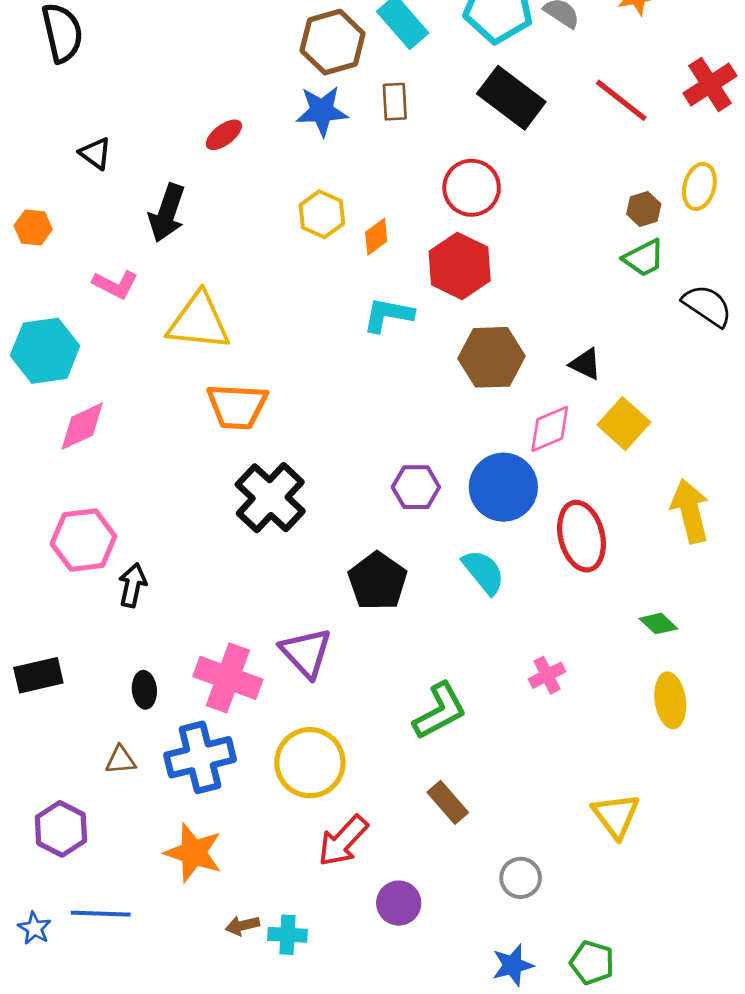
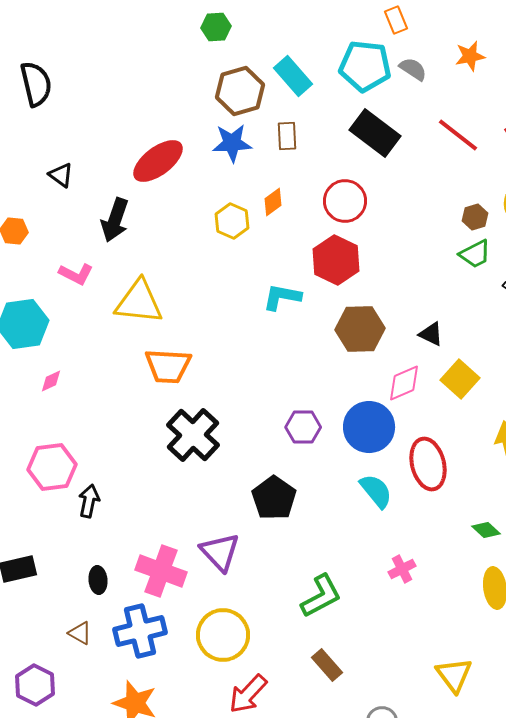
red ellipse: (224, 135) -> (158, 161), size x1.8
orange diamond: (376, 237) -> (273, 202), moved
pink diamond: (82, 426) -> (51, 381), size x0.6
cyan semicircle: (483, 572) -> (376, 491), moved
brown triangle: (121, 760) -> (80, 633), turned 35

